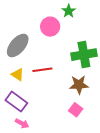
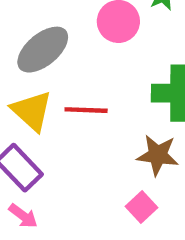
yellow triangle: (18, 75) -> (32, 111), size x1.5

